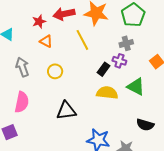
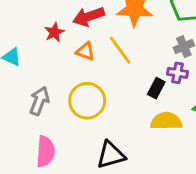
orange triangle: (46, 41) -> (85, 51), moved
gray arrow: (22, 67) -> (39, 101), turned 48
yellow circle: (55, 71) -> (87, 101), size x1.6

